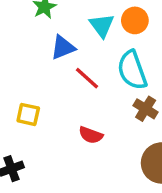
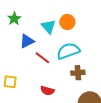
cyan semicircle: (132, 70) -> (68, 51), turned 95
brown cross: (146, 109) -> (78, 73), turned -32

